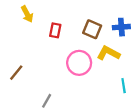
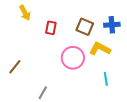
cyan line: (124, 86) -> (106, 79), moved

